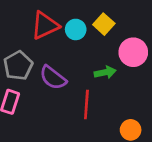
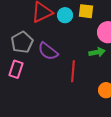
yellow square: (104, 24) -> (86, 11), turned -35
green arrow: (105, 72) -> (97, 52), moved

